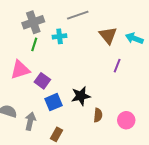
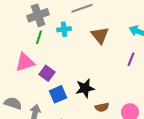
brown triangle: (108, 35) -> (100, 35), moved
purple line: (117, 66) -> (131, 59), moved
brown semicircle: (98, 115) -> (102, 107), turned 72

